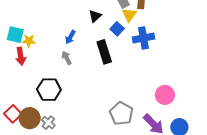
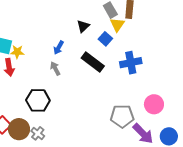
blue cross: (143, 38) -> (131, 63), moved
black rectangle: (104, 52) -> (93, 62), turned -35
gray pentagon: (121, 113) -> (122, 116), moved, turned -30

